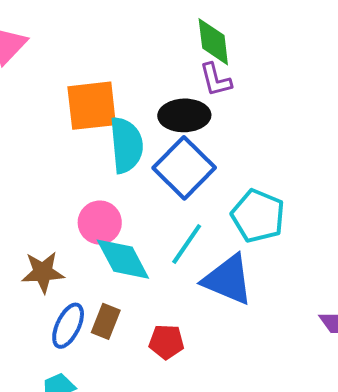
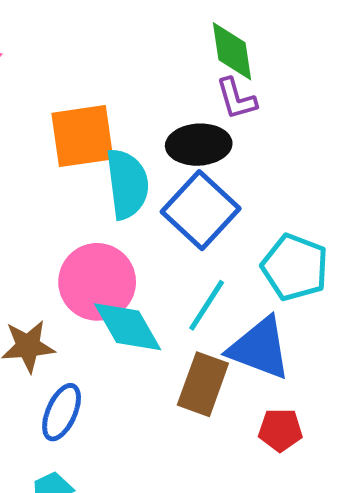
pink circle: (100, 223) -> (97, 282), size x1.4
brown rectangle: (106, 321) -> (203, 384), moved, size x1.4
red pentagon: (166, 342) -> (280, 430), moved

